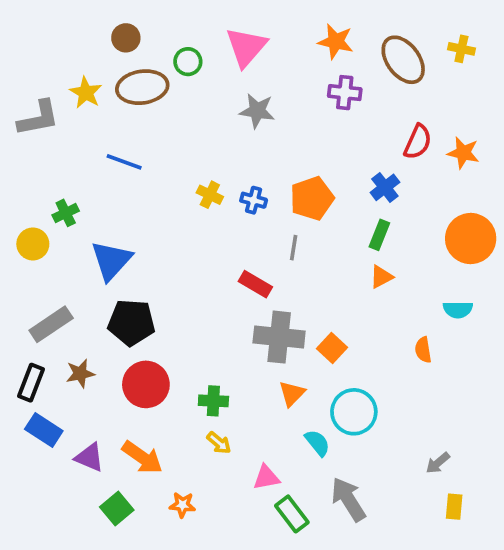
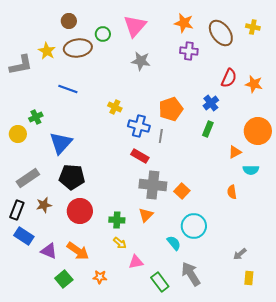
blue cross: (254, 200) -> (139, 126), moved, size x1.5
orange triangle: (381, 277) -> (235, 152), moved
orange triangle: (292, 394) -> (146, 215), moved
pink triangle: (266, 477) -> (136, 262), moved

